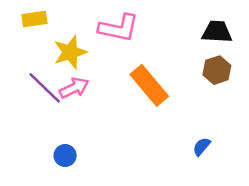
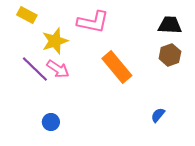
yellow rectangle: (34, 19) -> (27, 15), turned 36
pink arrow: (74, 88) -> (58, 69), turned 60

